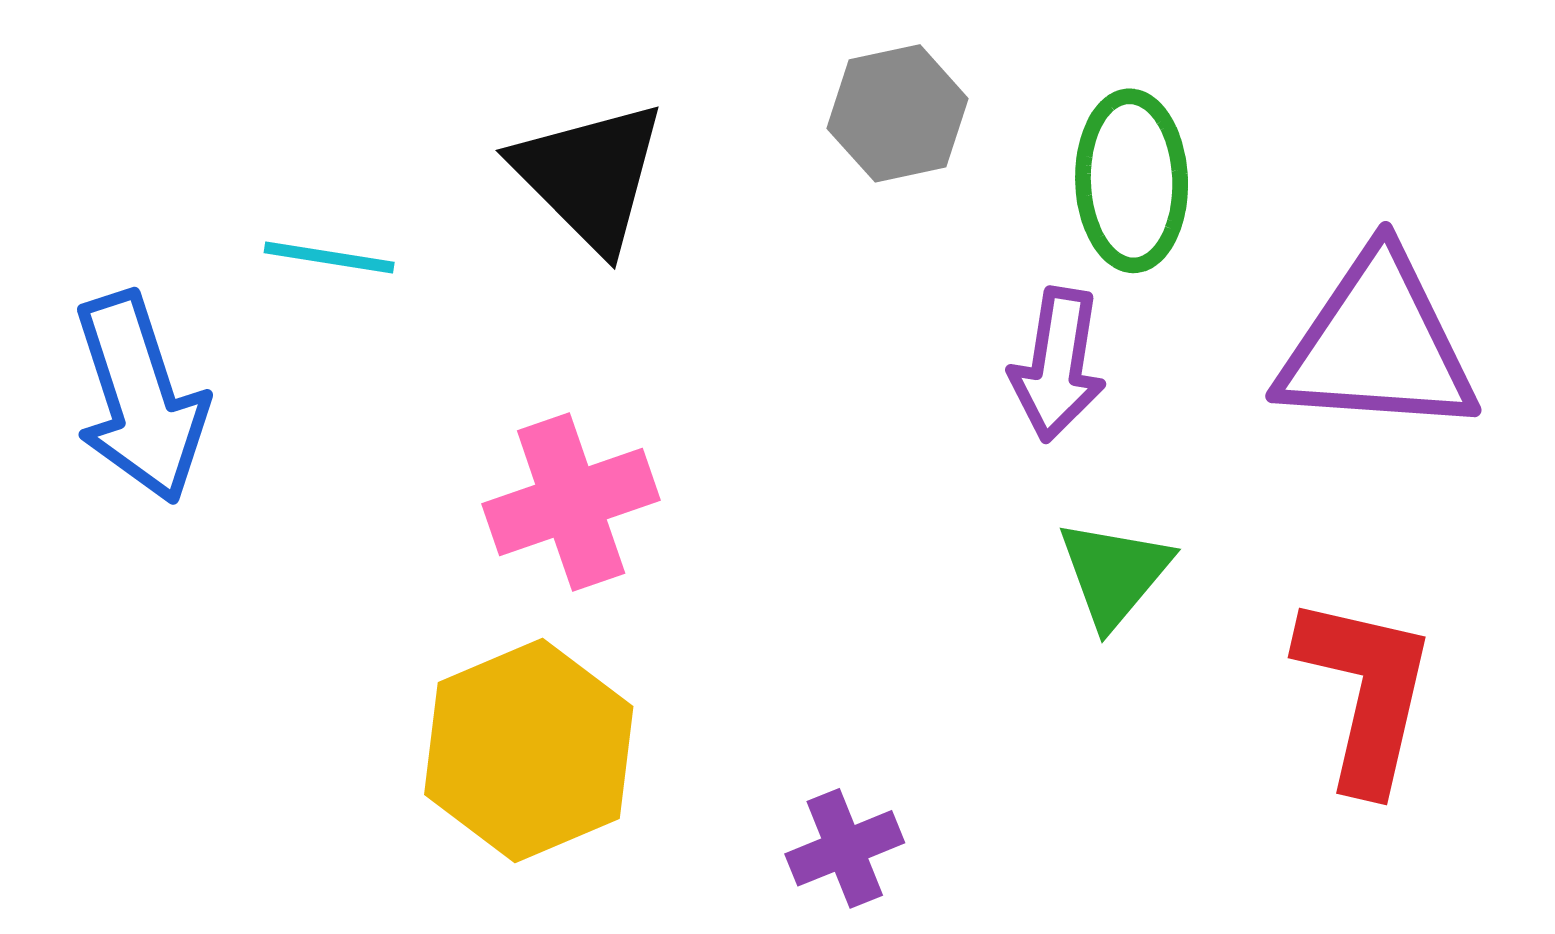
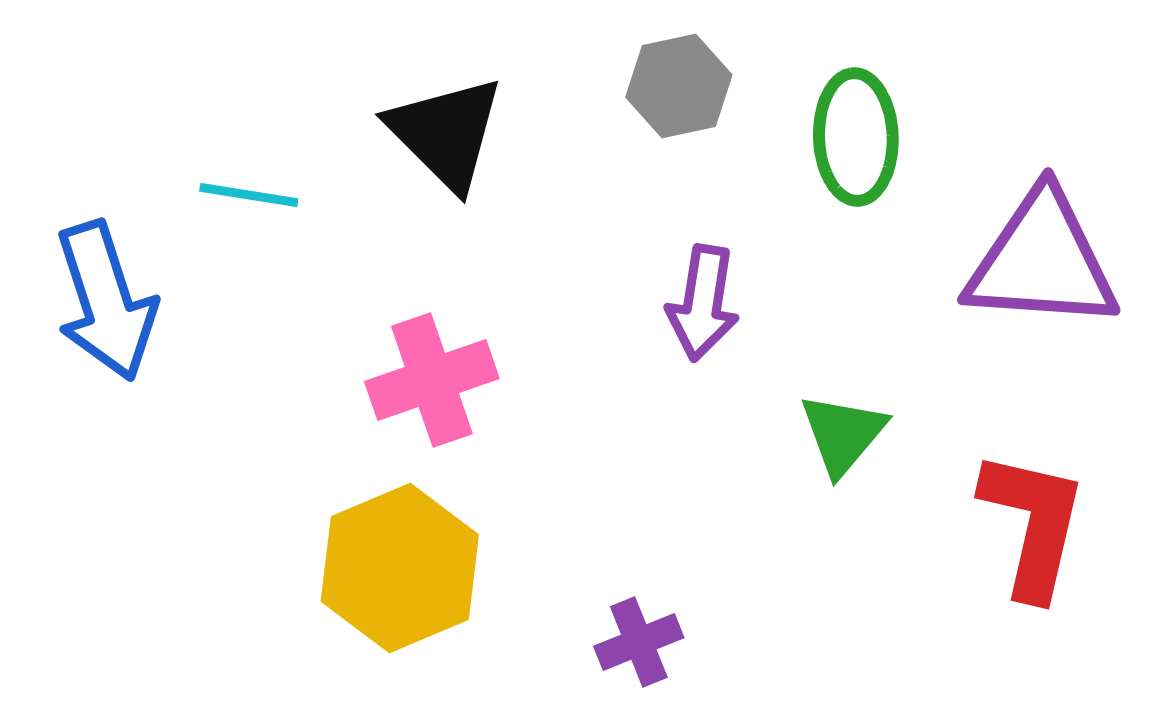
purple arrow: (1058, 365) -> (703, 303), moved

